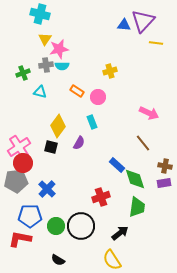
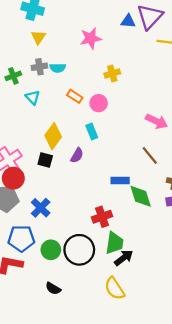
pink star: (59, 49) -> (91, 38), moved
cyan triangle: (40, 92) -> (33, 97), turned 32
blue rectangle: (117, 165) -> (120, 180), turned -42
green trapezoid: (137, 207) -> (115, 243), moved

